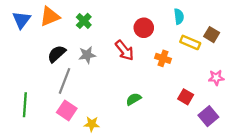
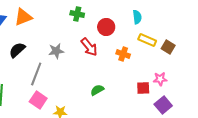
green cross: (84, 21) -> (77, 14), moved, turned -32
brown square: (212, 35) -> (168, 47), moved
black semicircle: (57, 54) -> (17, 50), moved
pink star: (216, 78) -> (160, 79), moved
red square: (186, 97) -> (143, 88), turned -32

